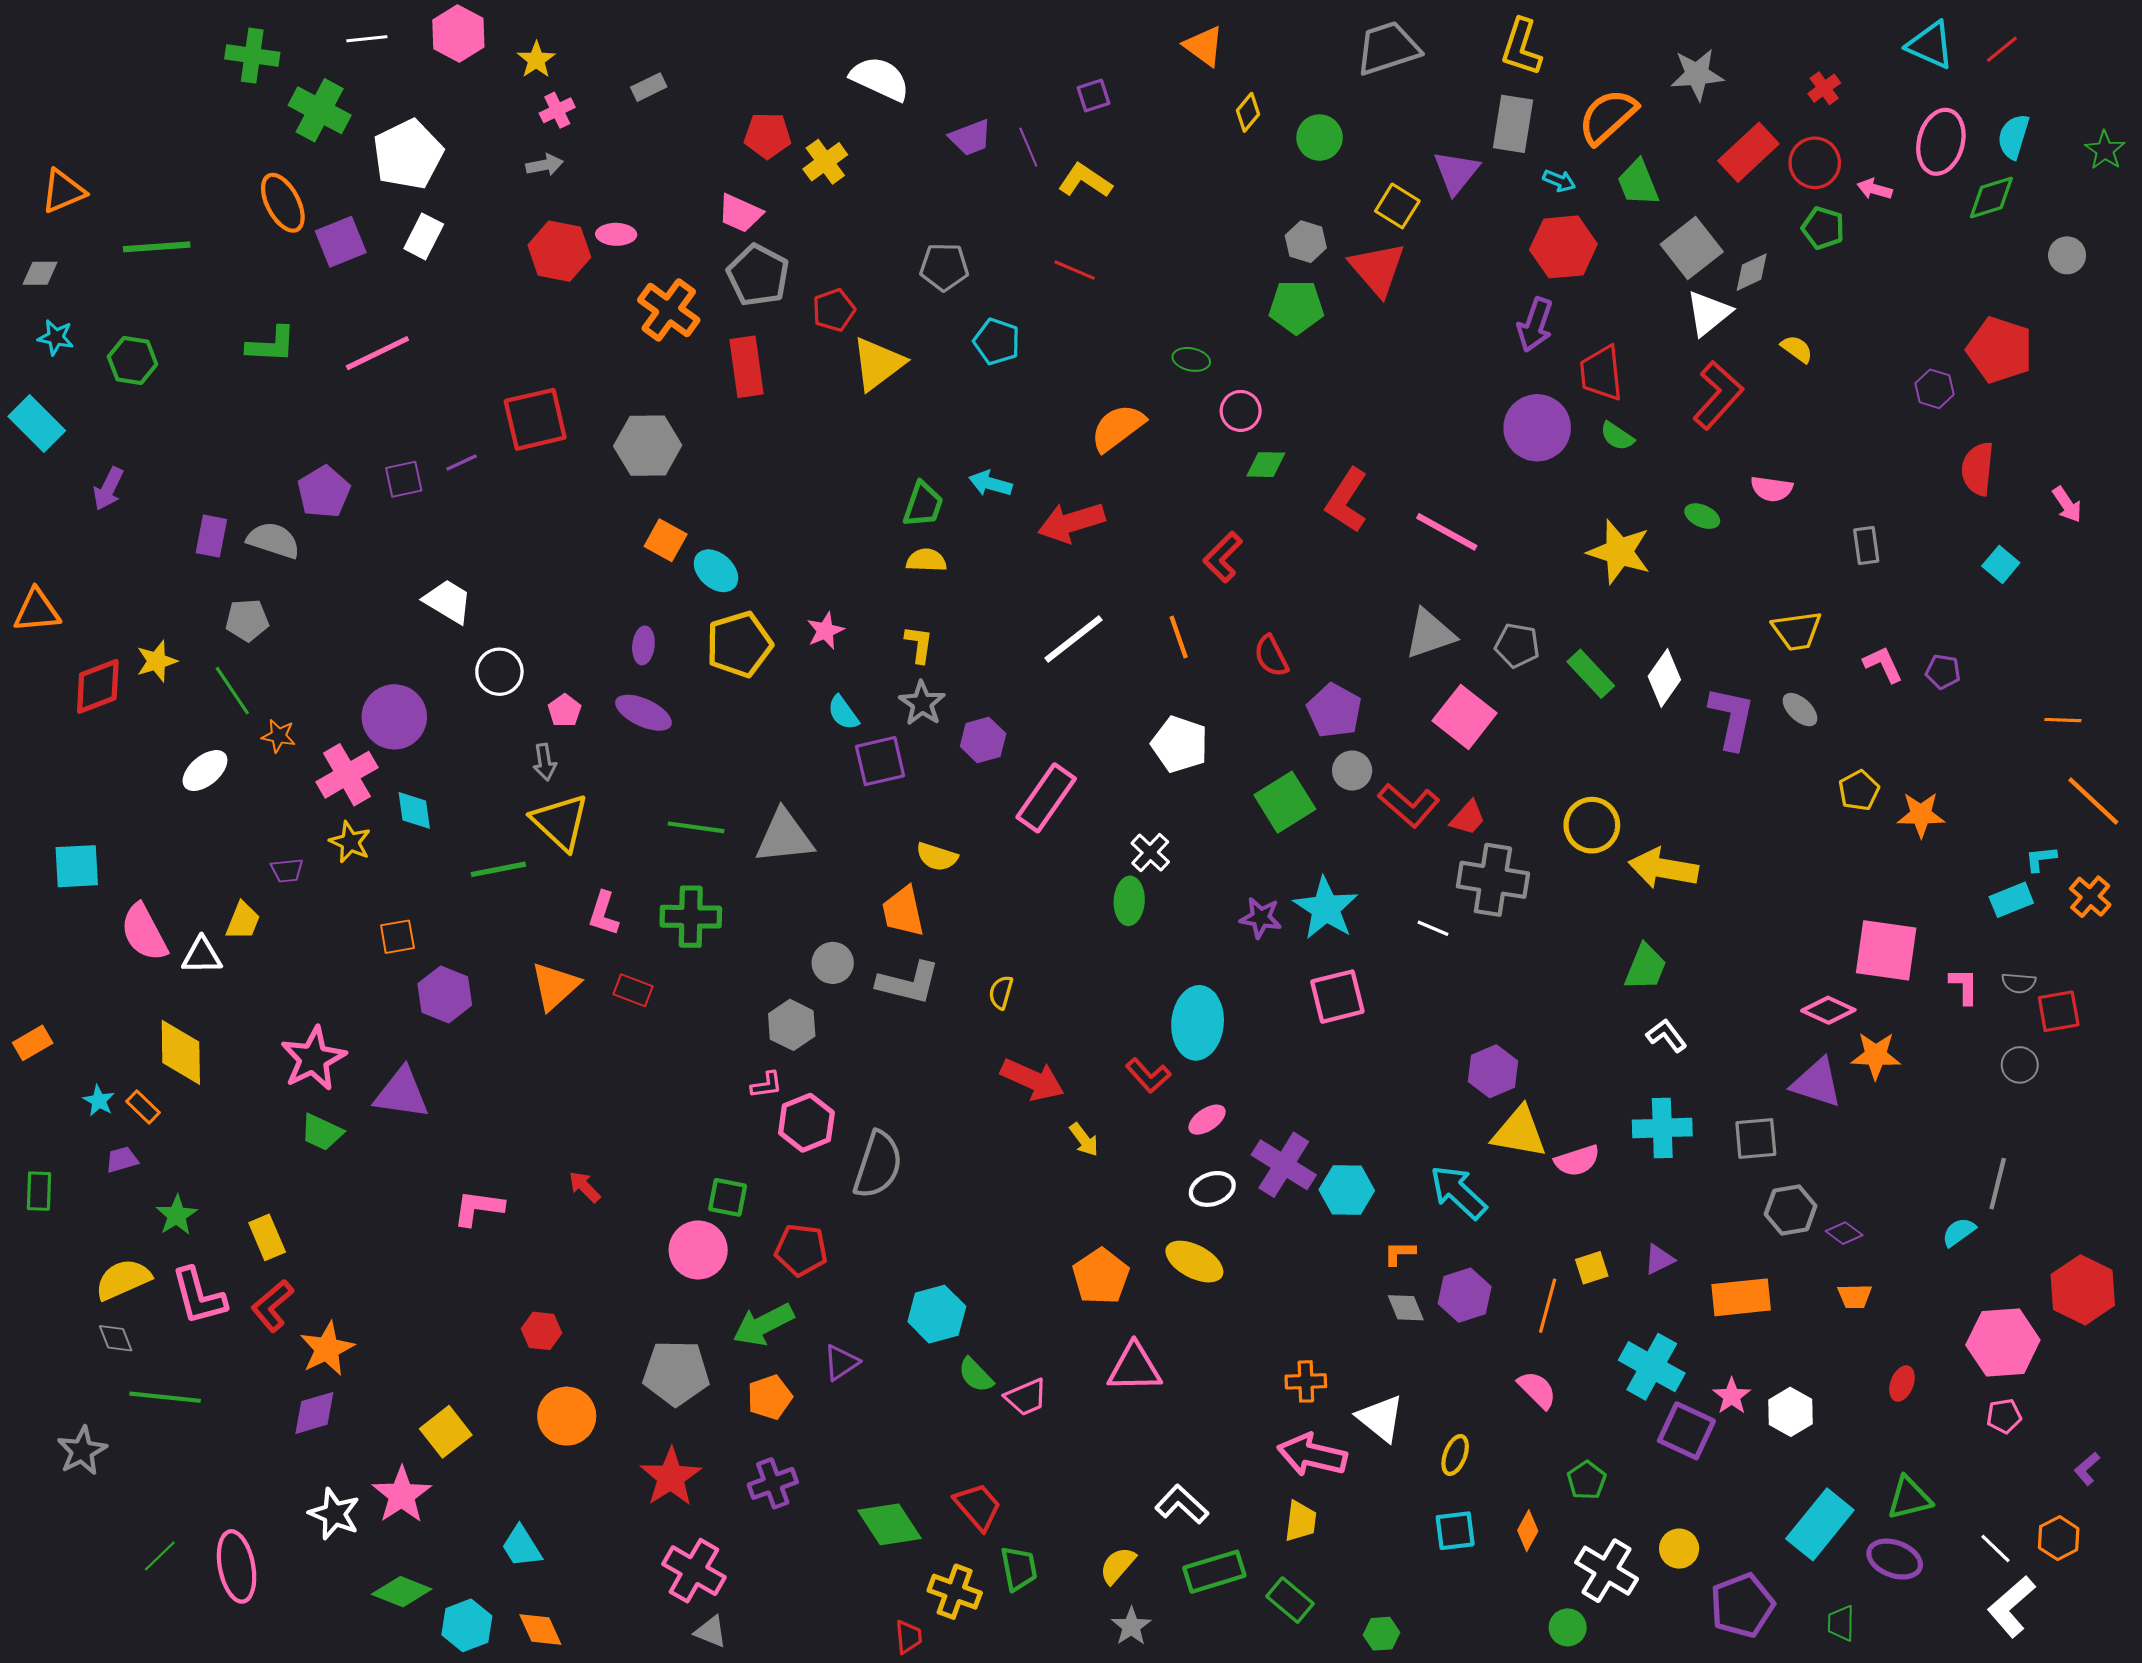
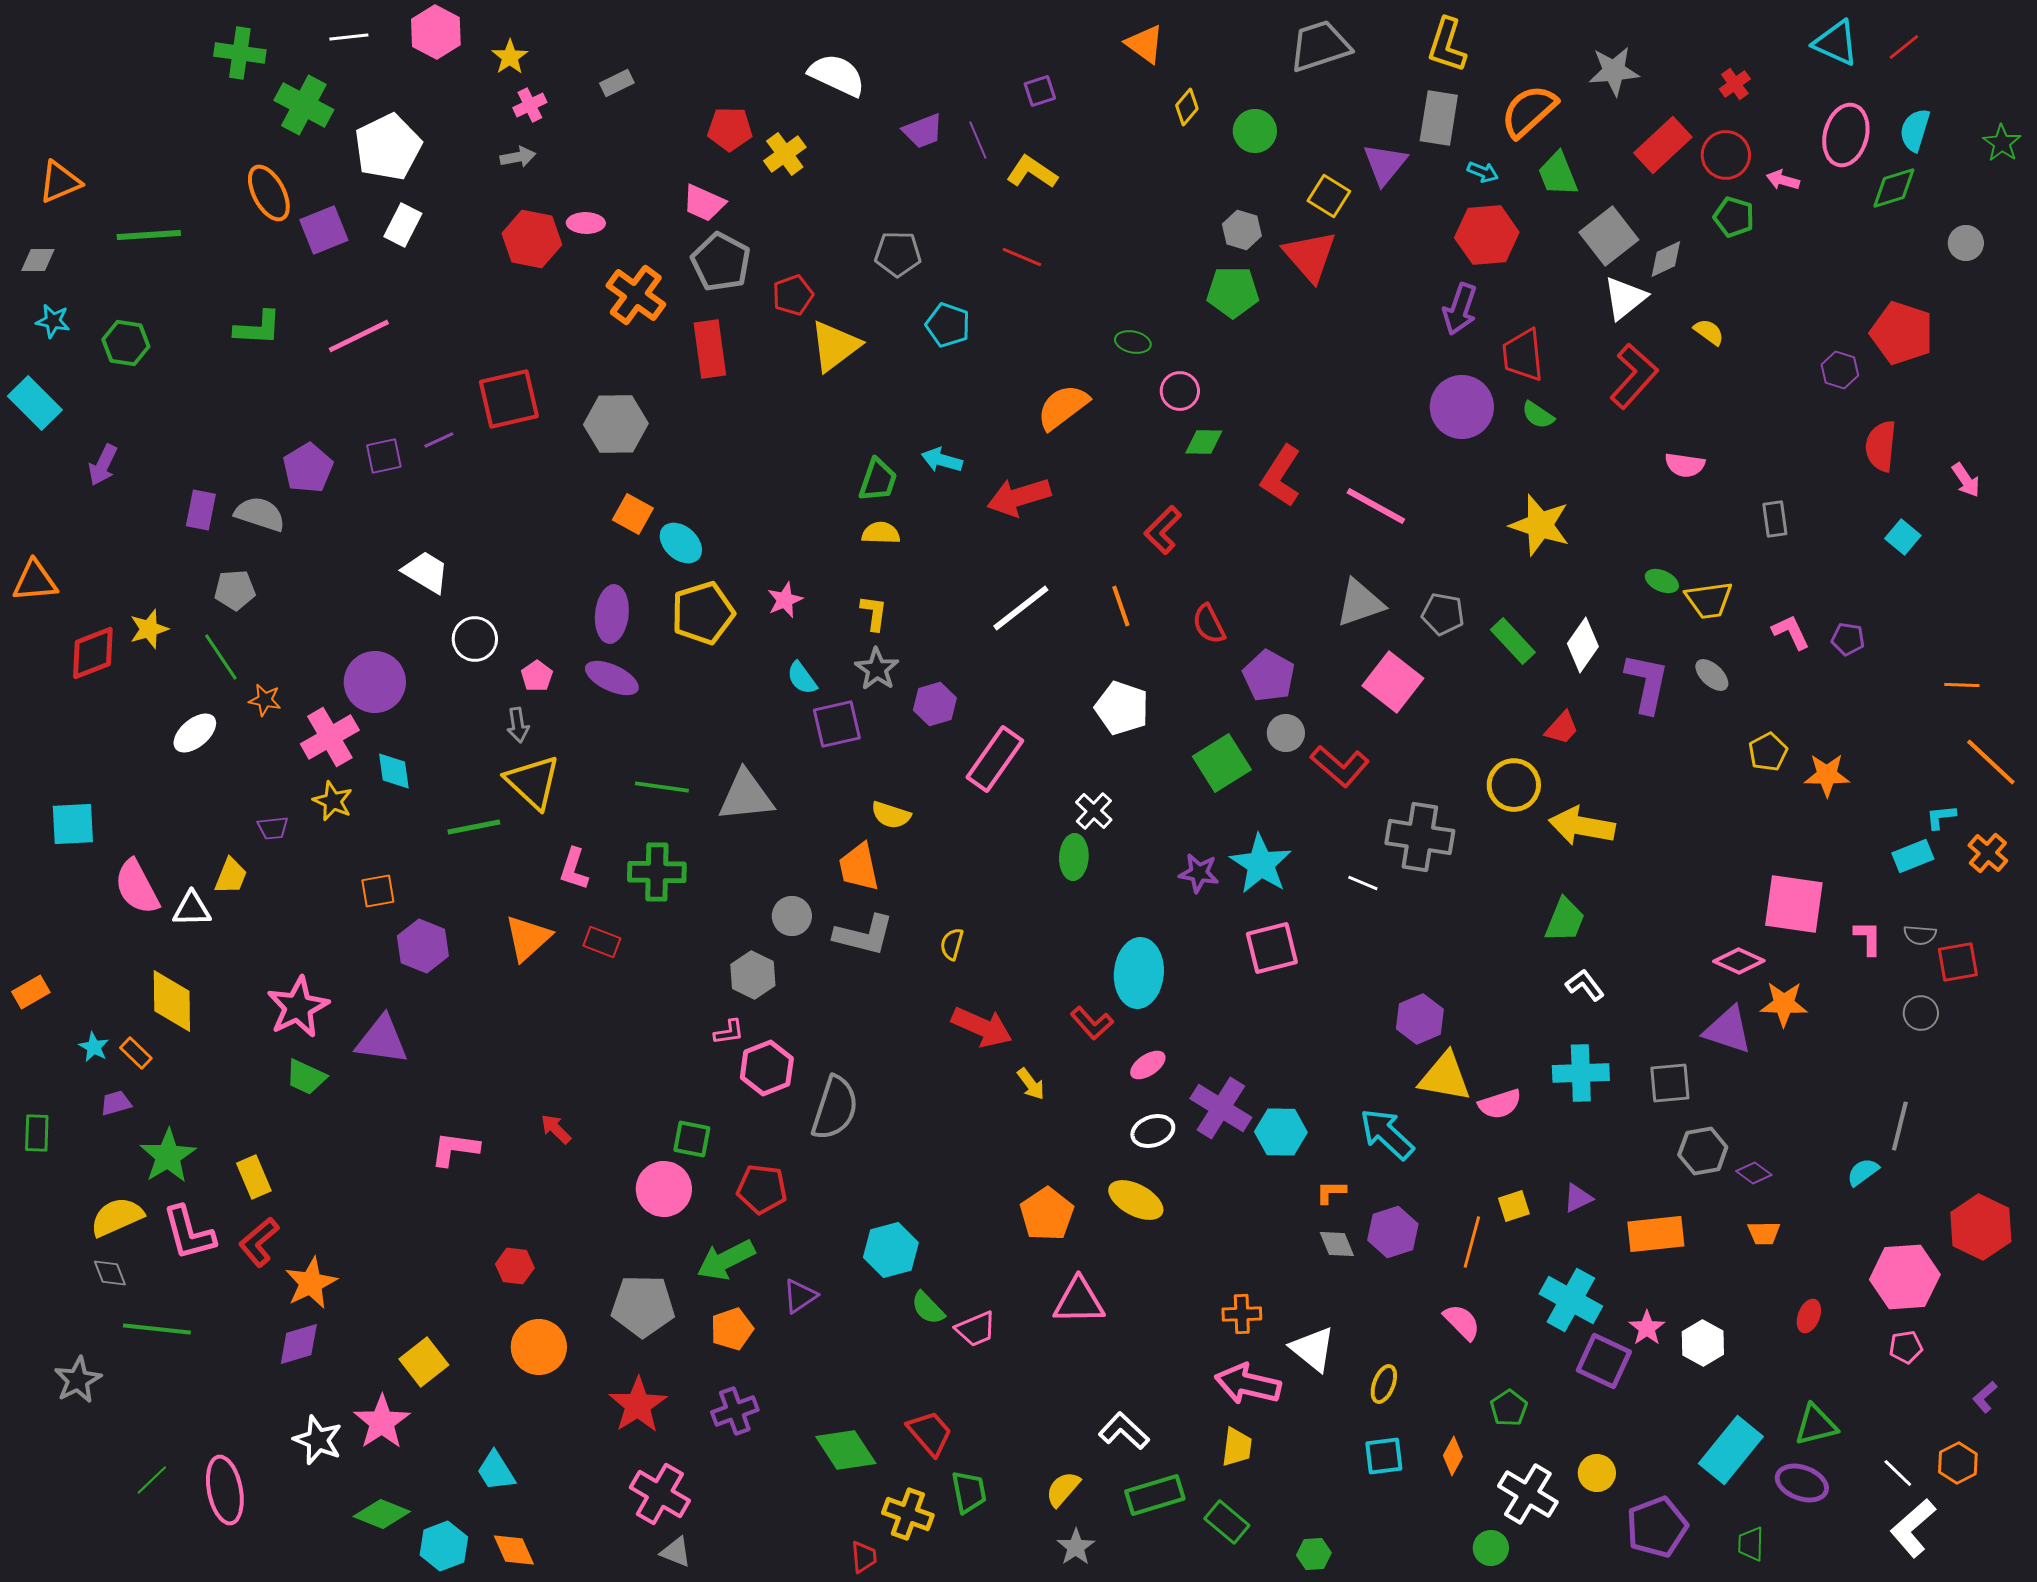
green ellipse: (1702, 516) -> (1662, 581), moved
purple ellipse: (643, 645) -> (612, 614), size x1.6
red trapezoid: (1468, 818) -> (1562, 728), moved
green star: (177, 1215) -> (168, 1156), size x1.4

